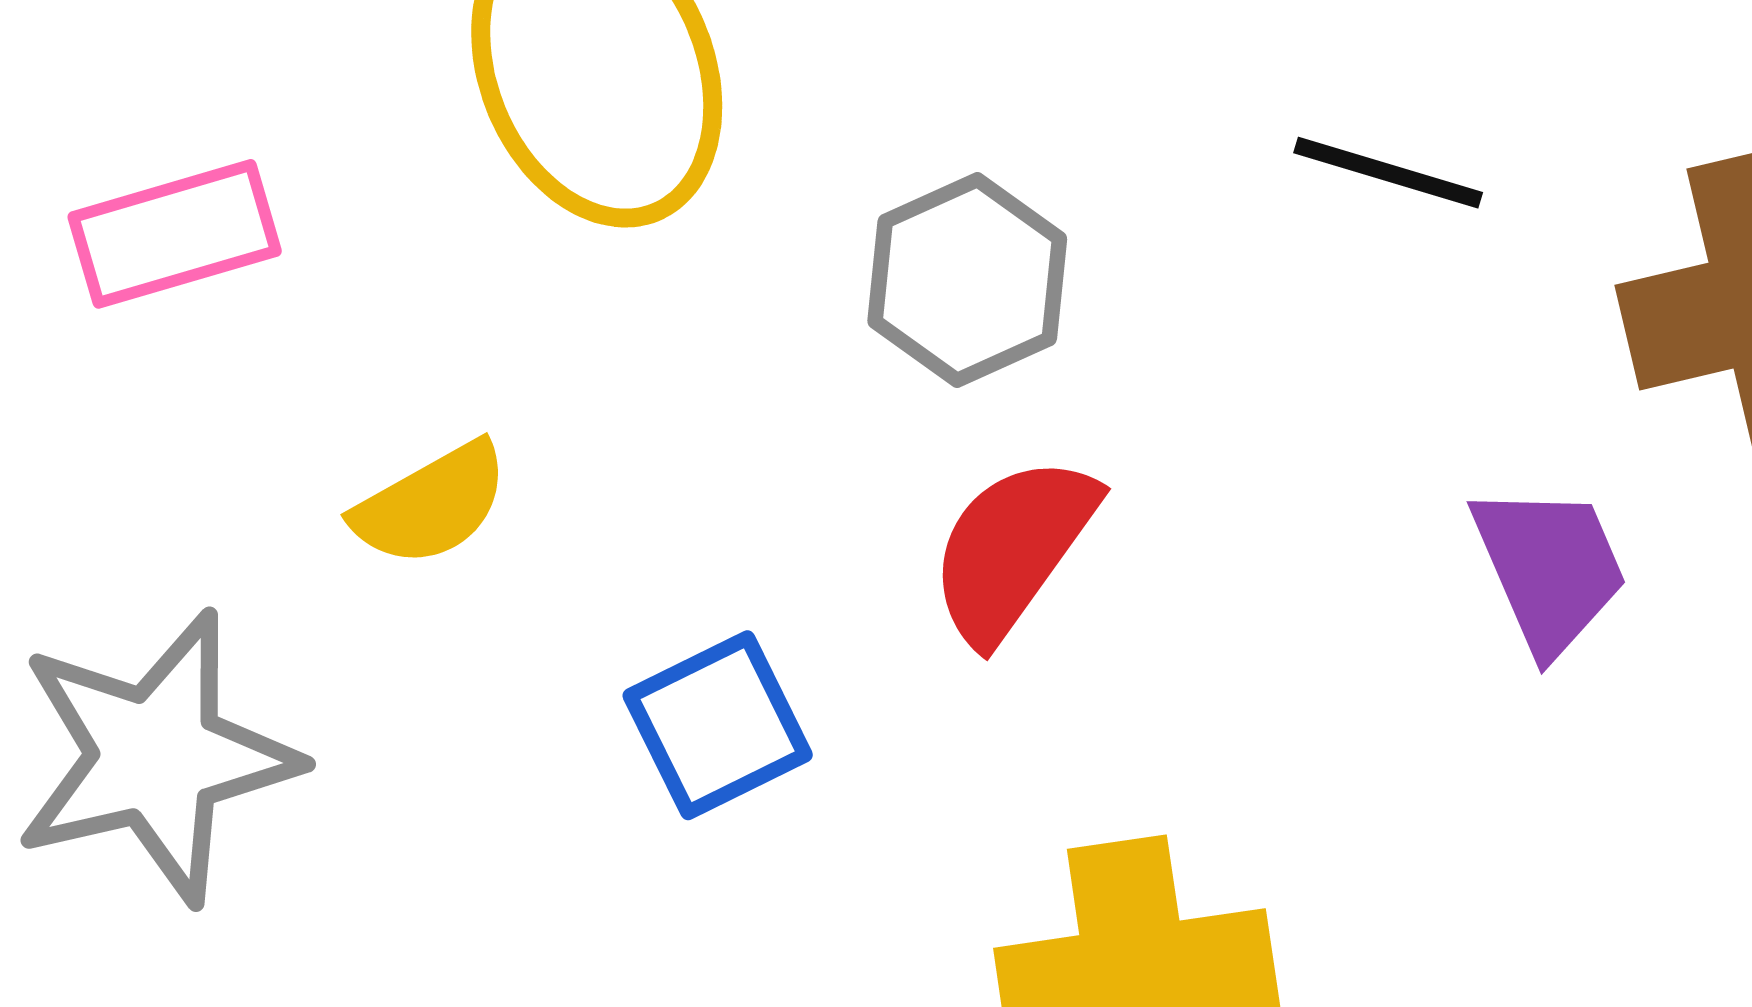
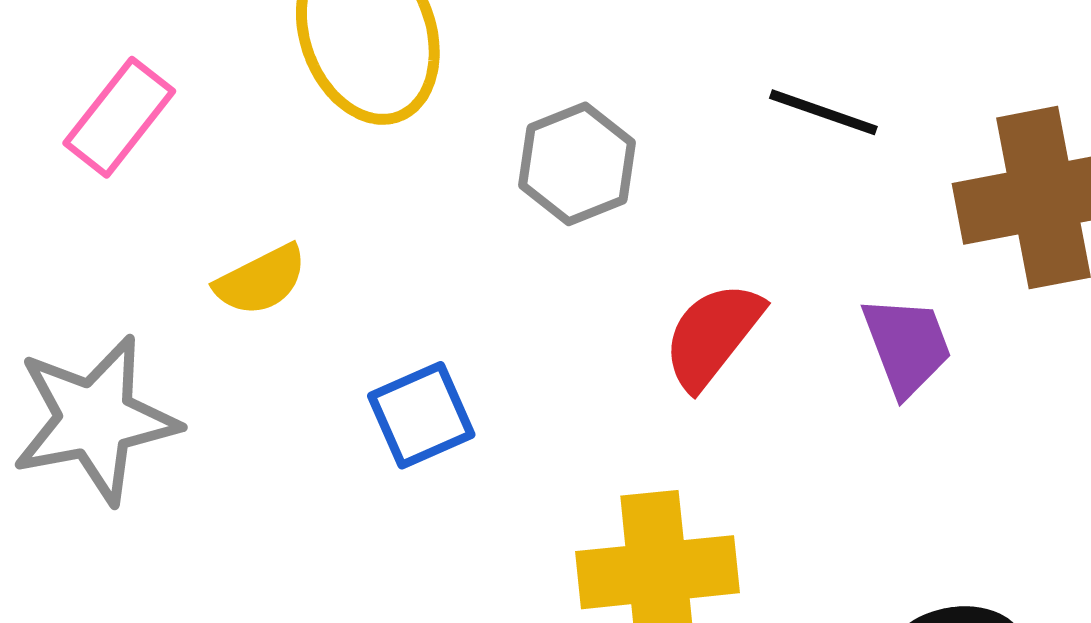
pink rectangle: (175, 234) -> (119, 117), turned -38
red semicircle: (1013, 549) -> (713, 335), moved

